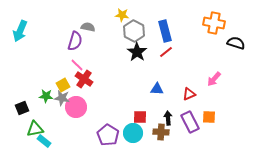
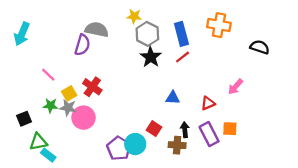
orange cross: (214, 23) -> (219, 25), moved
gray semicircle: (88, 27) -> (97, 29), size x1.5
pink line: (77, 65) -> (48, 75), moved
red square: (140, 117) -> (154, 129), turned 32
cyan circle: (133, 133) -> (135, 144), moved

